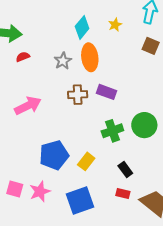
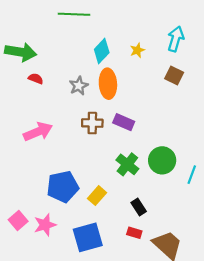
red semicircle: (23, 57) -> (36, 79), turned 40
green cross: (112, 131) -> (127, 164), turned -35
pink square: (15, 189) -> (18, 220), turned 30

